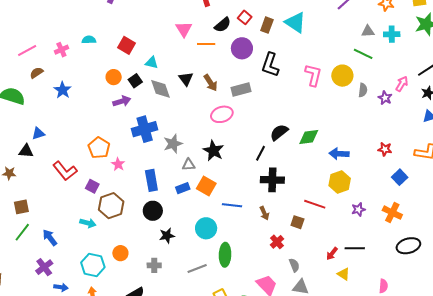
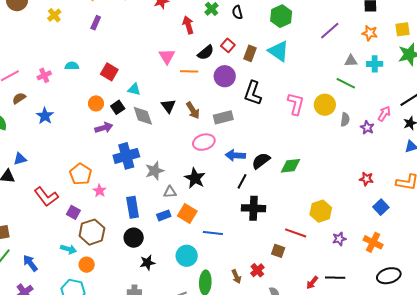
blue arrow: (339, 154) -> (235, 155), moved
brown arrow: (264, 213) -> (236, 277), moved
orange circle: (120, 253) -> (87, 265), moved

